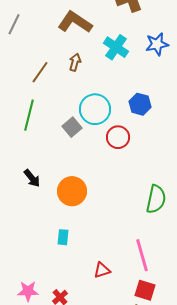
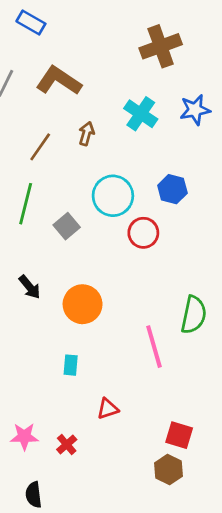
brown L-shape: (75, 22) -> (59, 81), moved
gray square: (72, 127) -> (67, 226), moved
pink line: (142, 255) -> (154, 347), moved
red triangle: (102, 270) -> (108, 409), moved

